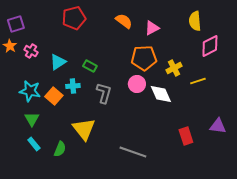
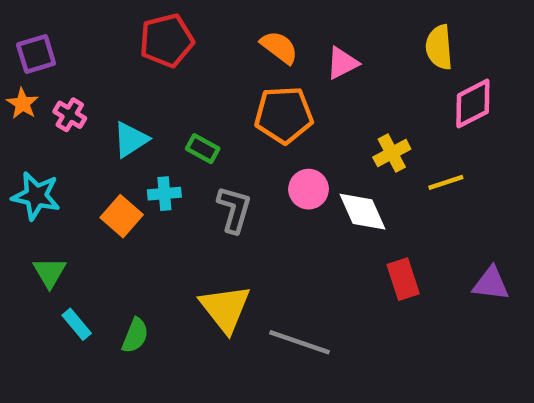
orange pentagon: (144, 58) -> (284, 115), moved
cyan star: (30, 91) -> (36, 196), moved
green triangle: (32, 119) -> (50, 272), moved
yellow triangle: (84, 129) -> (225, 308), moved
red rectangle: (186, 136) -> (403, 279), moved

